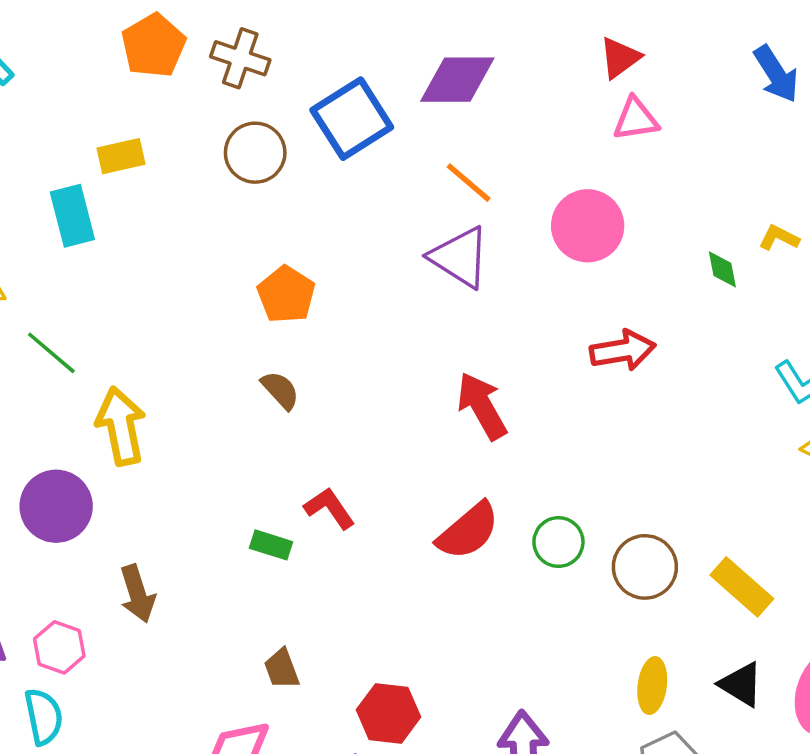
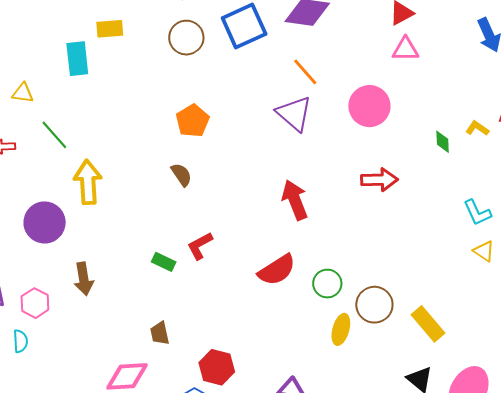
red L-shape: (329, 508) -> (200, 246), turned -92
yellow ellipse: (652, 686) -> (341, 329), moved
cyan semicircle: (44, 717) -> (20, 341), size x0.7

